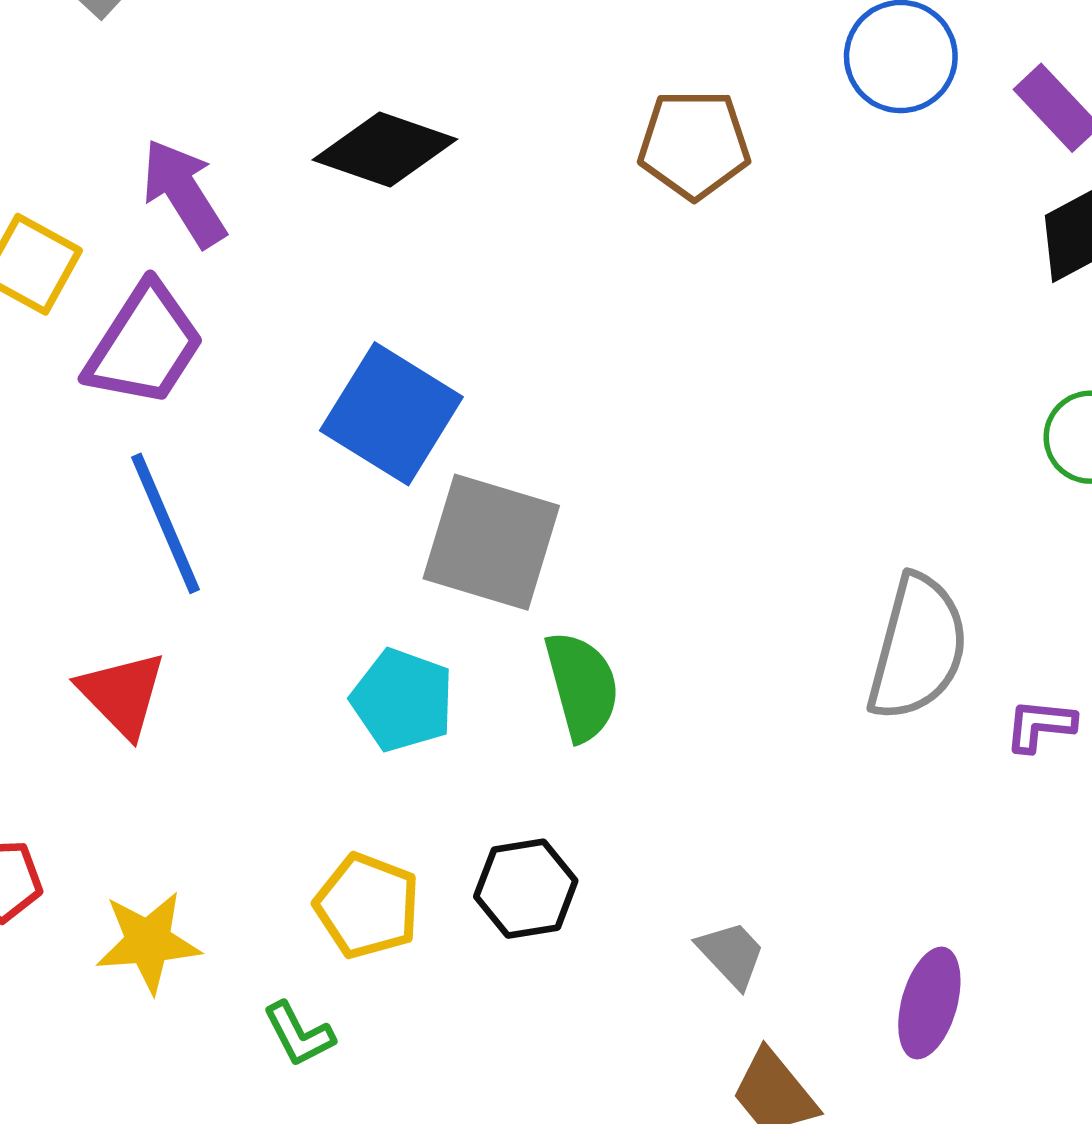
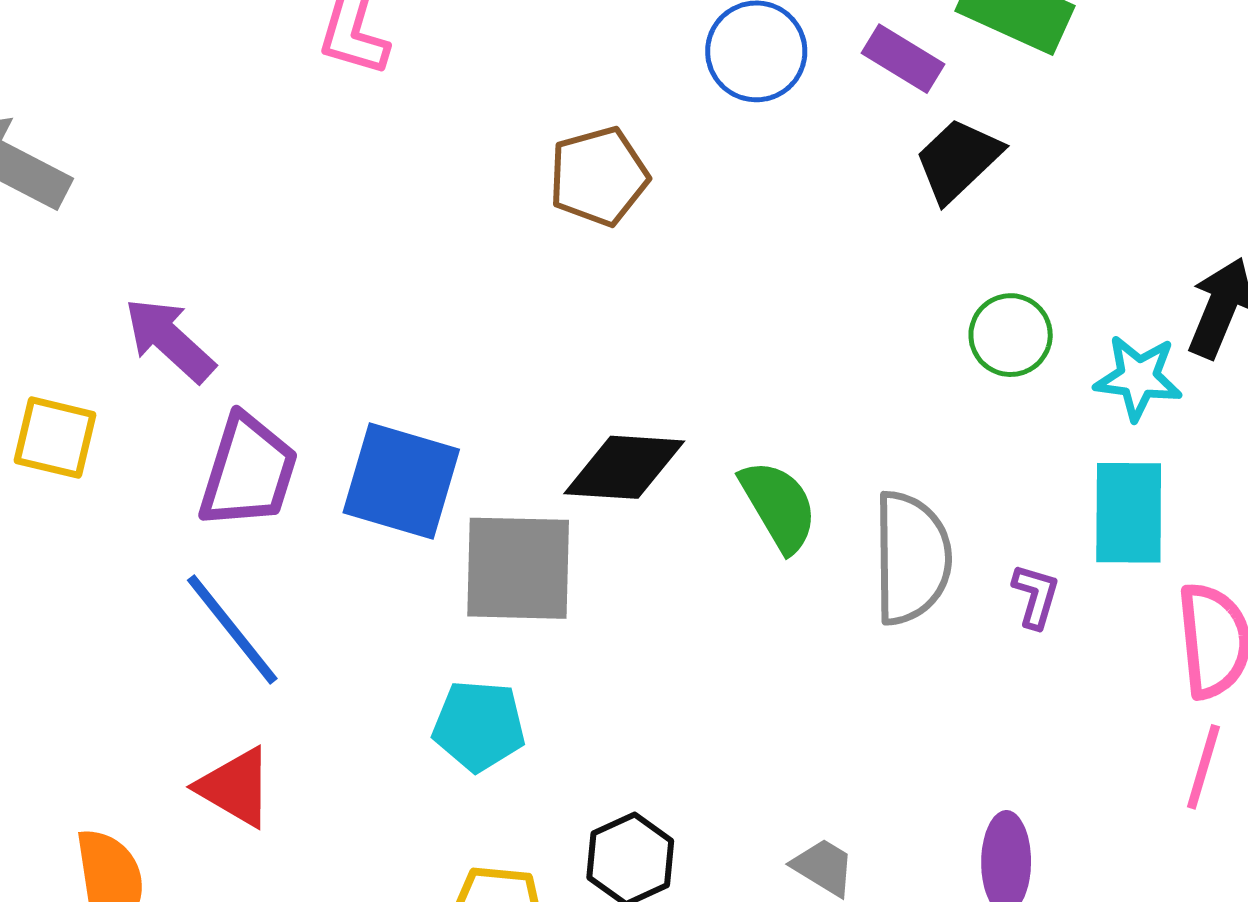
black diamond: (385, 149) -> (624, 467), moved
purple trapezoid: (145, 345) -> (248, 472), moved
green semicircle: (582, 686) -> (779, 506), moved
purple L-shape: (1040, 725) -> (1036, 596), turned 116

